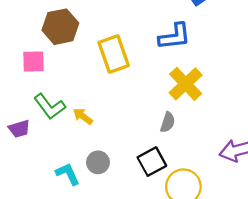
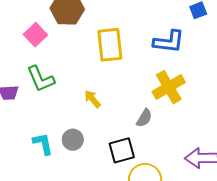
pink square: (33, 62) -> (35, 35), turned 35
yellow arrow: (83, 116) -> (92, 99), moved

